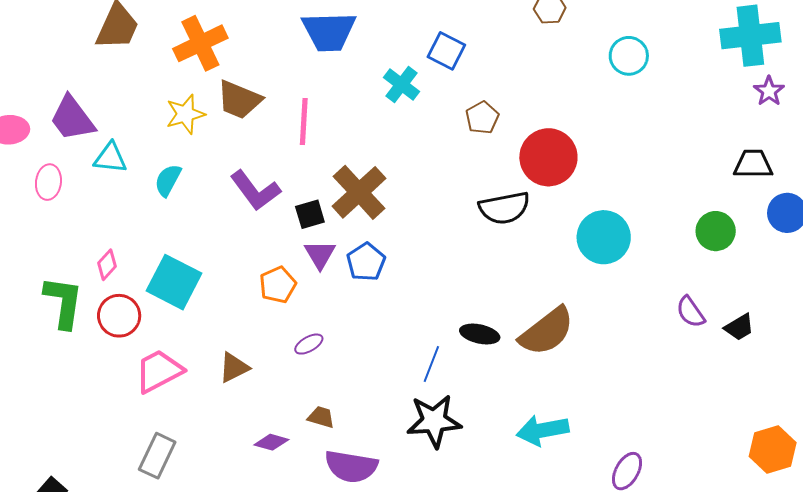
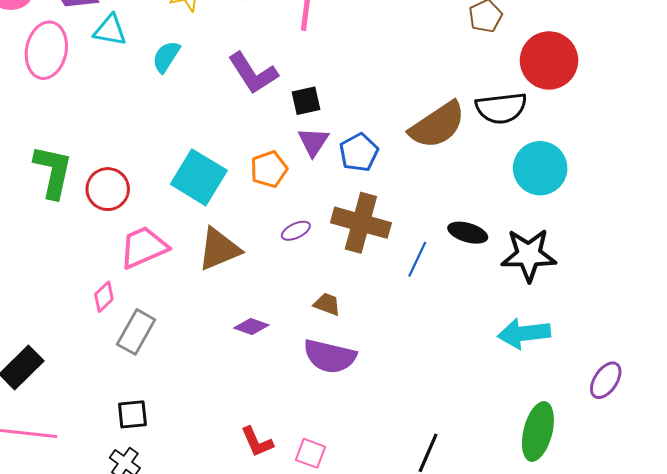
pink ellipse: (48, 182) -> (46, 50), size x1.6
brown cross: (359, 192) -> (361, 223), moved, turned -36
cyan circle: (604, 237) -> (540, 168), moved
pink diamond: (107, 265) -> (104, 297), moved
cyan square: (174, 282) -> (199, 177), moved
brown semicircle: (547, 331) -> (437, 125), moved
brown triangle: (234, 368) -> (219, 249), size x1.4
brown trapezoid: (321, 417) -> (327, 304), moved
black star: (434, 421) -> (529, 255), moved

